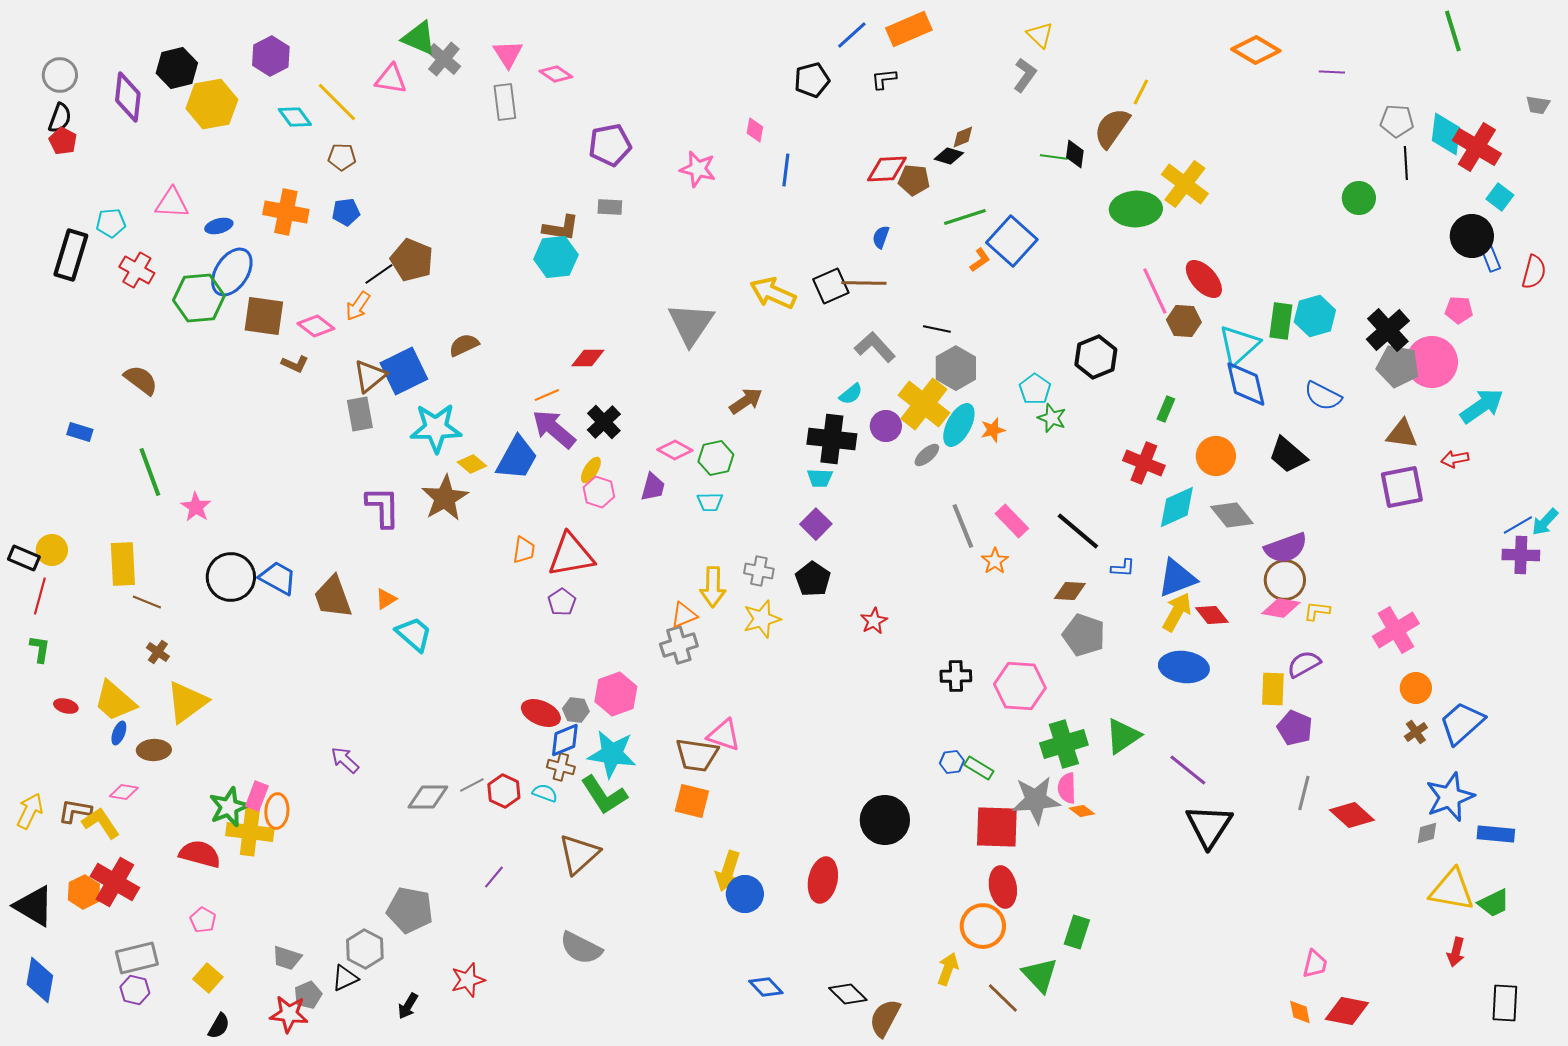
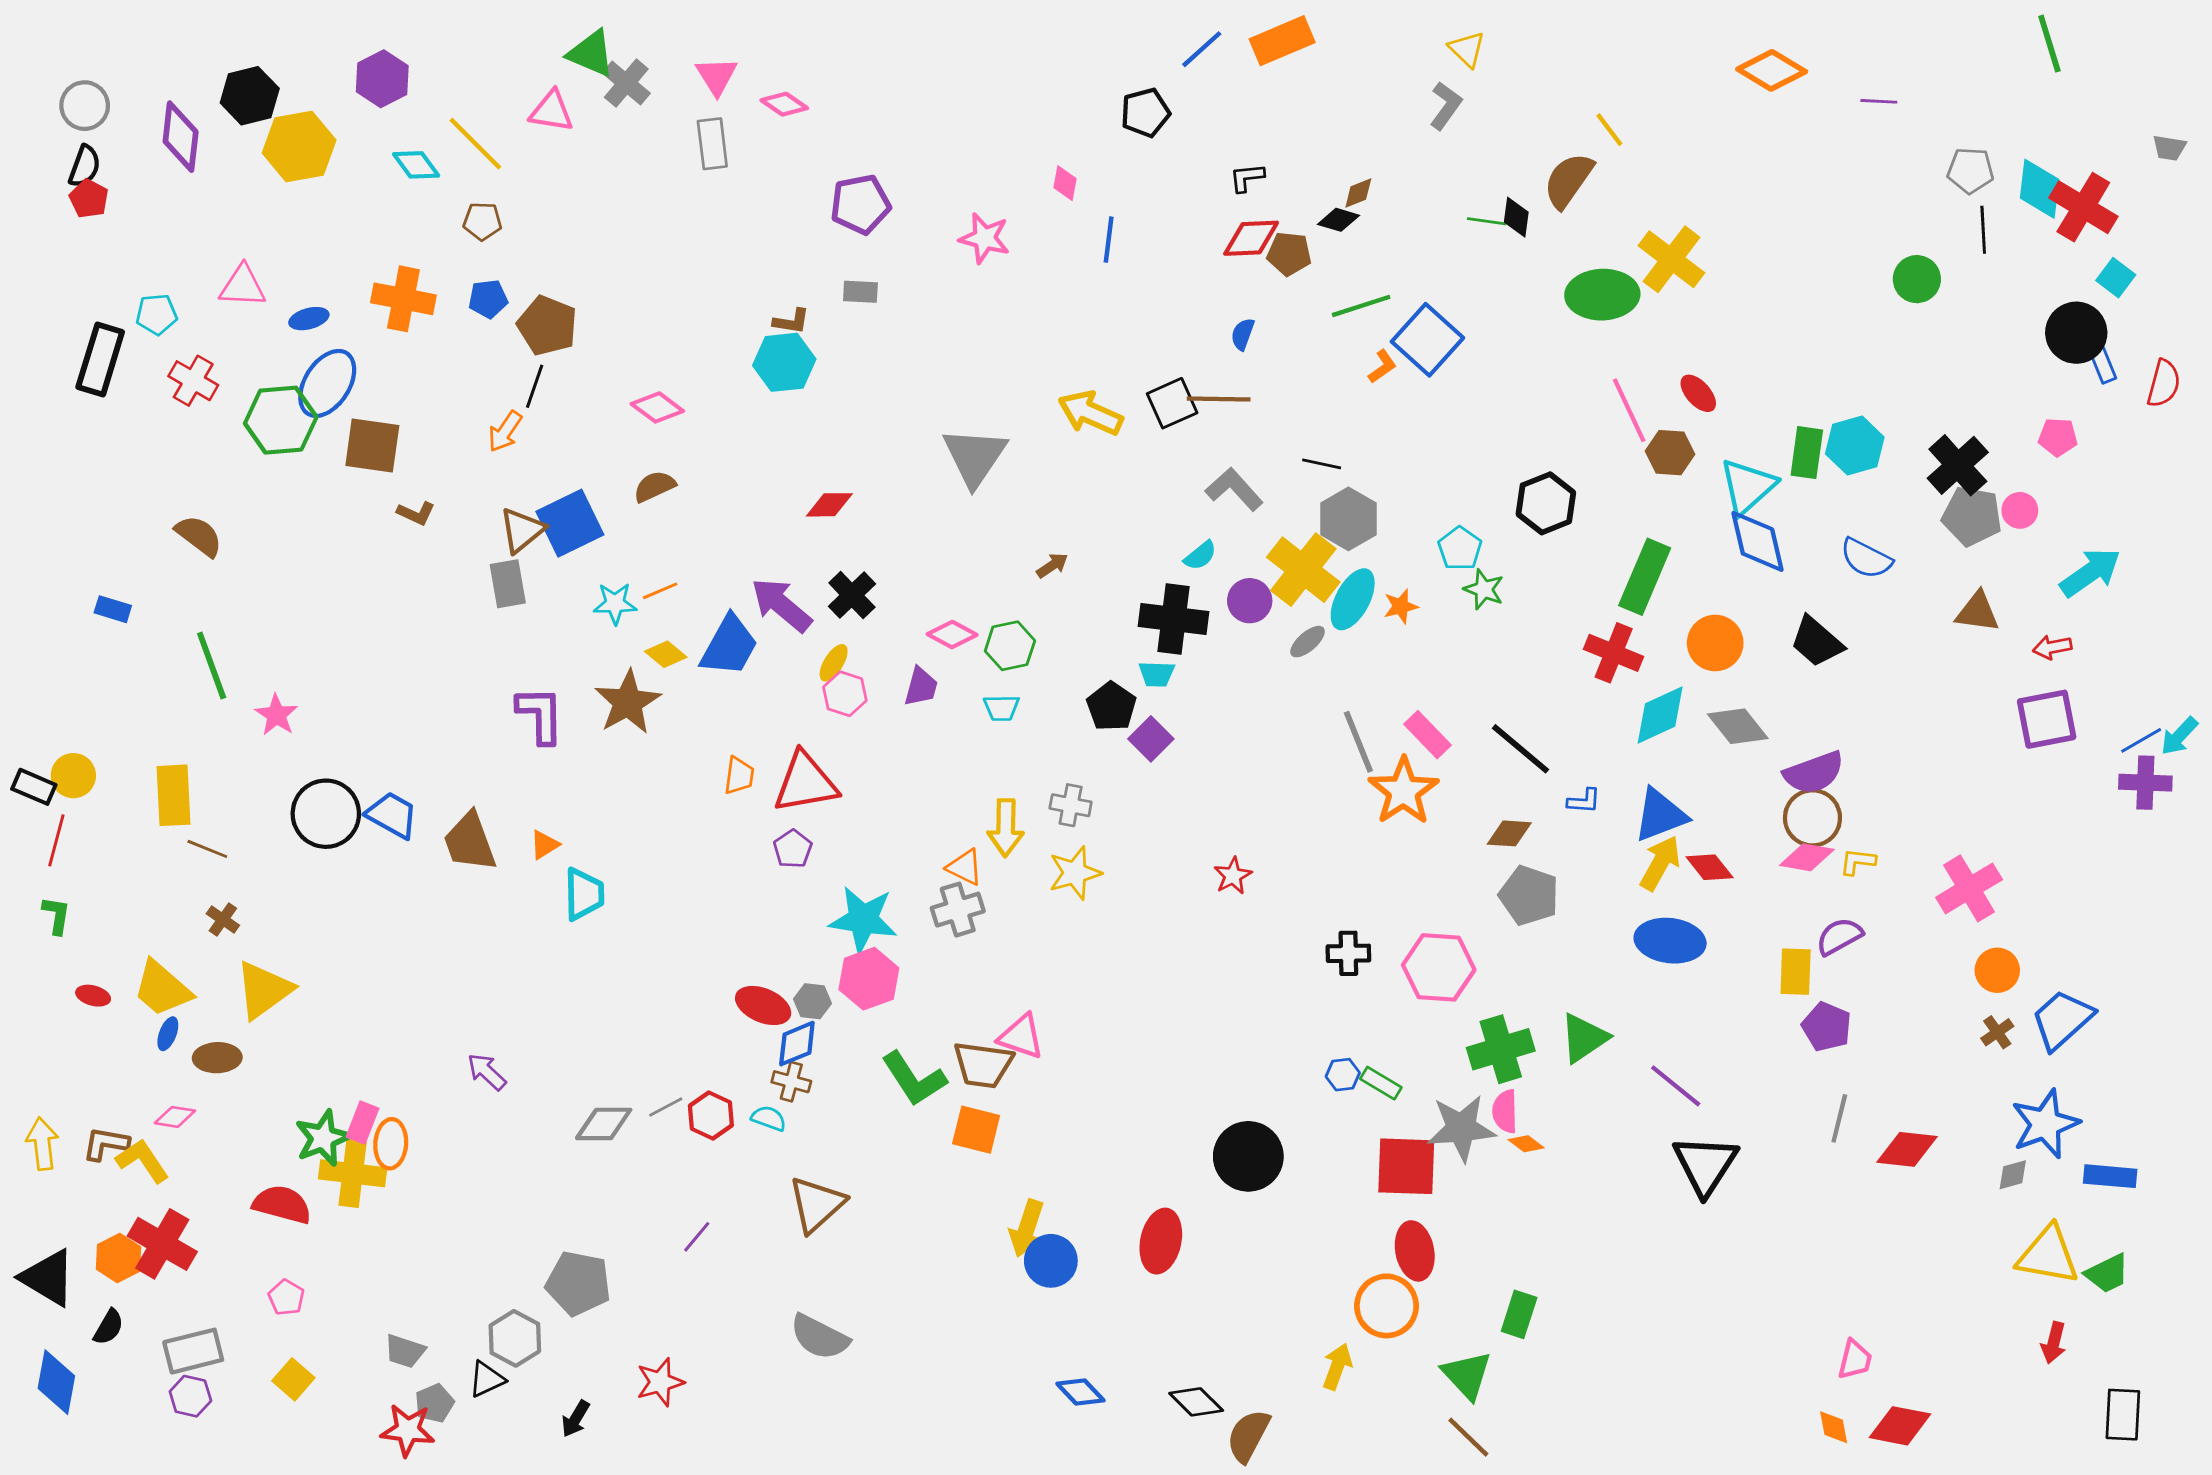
black L-shape: (884, 79) -> (1247, 178), moved
yellow line: (1141, 92) -> (1609, 130), turned -64
brown L-shape: (561, 228) -> (791, 321), size x0.7
brown pentagon: (412, 260) -> (547, 326), moved
black line: (379, 274) -> (535, 386), turned -36
red ellipse: (1204, 279) -> (1698, 393), size x0.7
pink diamond: (316, 326) -> (657, 407), moved
pink circle: (1432, 362) -> (2020, 510), size x0.5
orange line: (547, 395) -> (660, 591), moved
brown arrow: (746, 401) -> (1052, 565), size x0.7
green rectangle: (1166, 409) -> (1645, 577), size x2.0
cyan star: (436, 428) -> (615, 604), size x0.6
purple square: (1402, 487) -> (2047, 719), moved
orange star: (995, 561) -> (1403, 791), size x1.8
black pentagon: (813, 579) -> (1111, 706), moved
orange triangle: (684, 615) -> (965, 867), turned 48
cyan trapezoid: (414, 634) -> (584, 894), turned 48
cyan star: (612, 754) -> (863, 919), moved
green L-shape: (604, 795) -> (914, 1079), moved
yellow arrow: (30, 811) -> (42, 1144), turned -33
red diamond: (1352, 815) -> (1907, 1149), turned -36
brown line: (1003, 998) -> (1468, 1437), moved
black semicircle: (219, 1026) -> (109, 1327), moved

